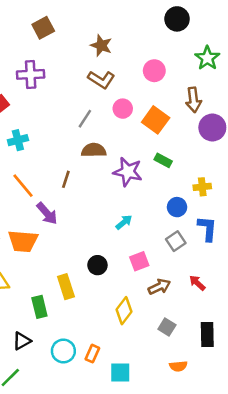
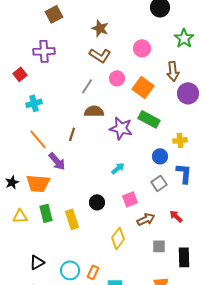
green rectangle: (163, 160) -> (149, 119), size x1.5
green rectangle: (39, 307) -> (46, 213), moved
gray square: (167, 327) -> (159, 246), moved, turned -32

